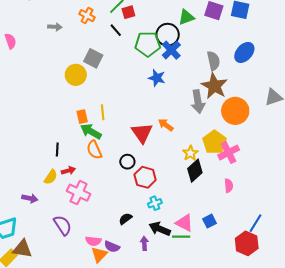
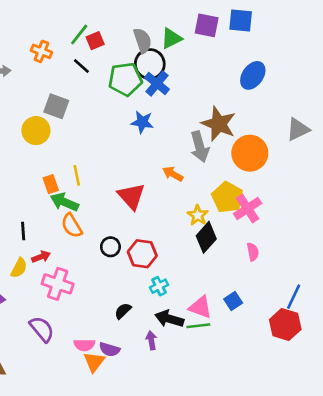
gray semicircle: (214, 61) -> (143, 41), moved
orange arrow: (166, 125) -> (173, 174), moved
black circle: (127, 162) -> (110, 247), moved

